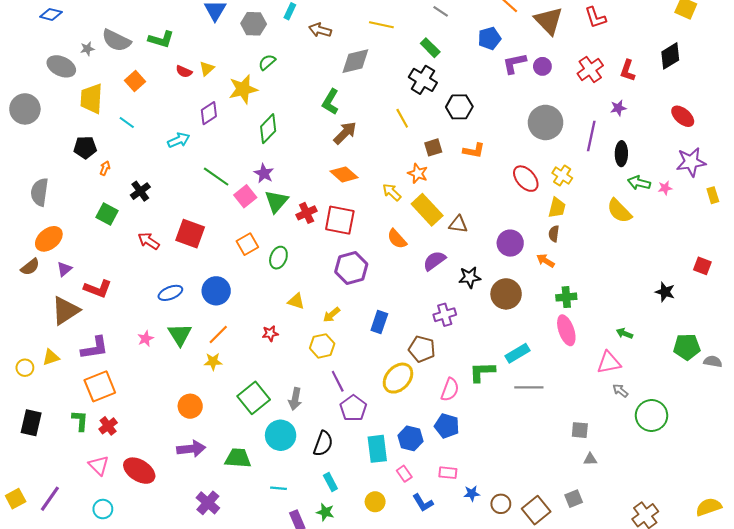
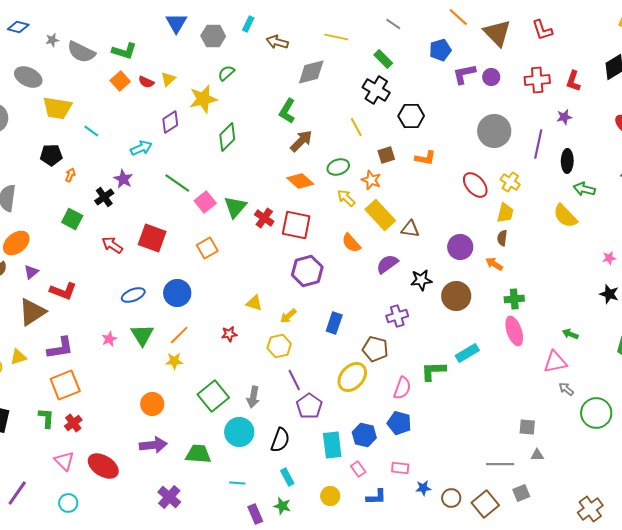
gray star: (87, 49) -> (52, 40), moved
red cross: (590, 69) -> (537, 80), turned 30
orange square: (135, 81) -> (120, 81), moved
yellow trapezoid: (91, 99) -> (57, 108), turned -84
purple star: (264, 173) -> (123, 179), moved
pink star: (665, 188) -> (609, 258), moved
red cross: (307, 213) -> (264, 218), turned -30
green ellipse: (278, 258) -> (338, 167), moved, turned 50
gray line: (529, 387) -> (500, 464), moved
blue L-shape: (423, 503) -> (376, 497), turned -60

